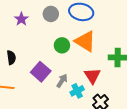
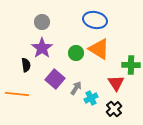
gray circle: (51, 14) -> (42, 22), moved
purple star: (21, 19) -> (42, 48), moved, size x1.5
red triangle: (92, 76) -> (116, 83), moved

